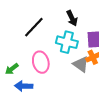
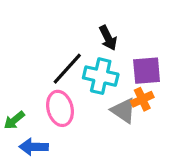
black line: (34, 27) -> (67, 69), moved

